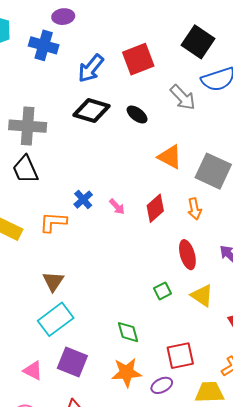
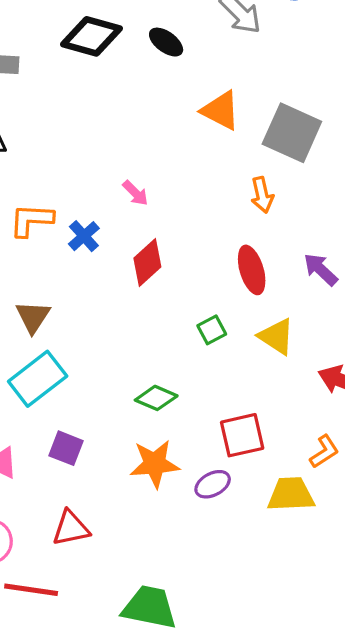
blue cross: (83, 200) -> (84, 236), moved
red diamond: (155, 208) -> (147, 262), moved
green diamond: (128, 332) -> (156, 398), turned -50
purple square: (72, 362) -> (66, 448), size x0.7

